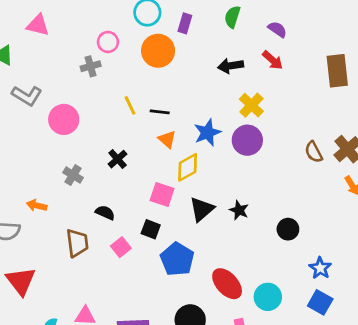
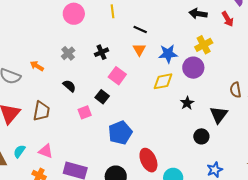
yellow line: (130, 105) -> (113, 11), moved
yellow diamond: (188, 167) -> (163, 81), moved
pink square: (162, 194) -> (117, 76), moved
black triangle: (202, 209) -> (219, 115), moved, turned -30
black star: (239, 210) -> (187, 103), moved
black semicircle: (105, 213) -> (69, 86), moved
black square: (151, 229) -> (102, 97), moved
brown trapezoid: (77, 243) -> (41, 111), moved

